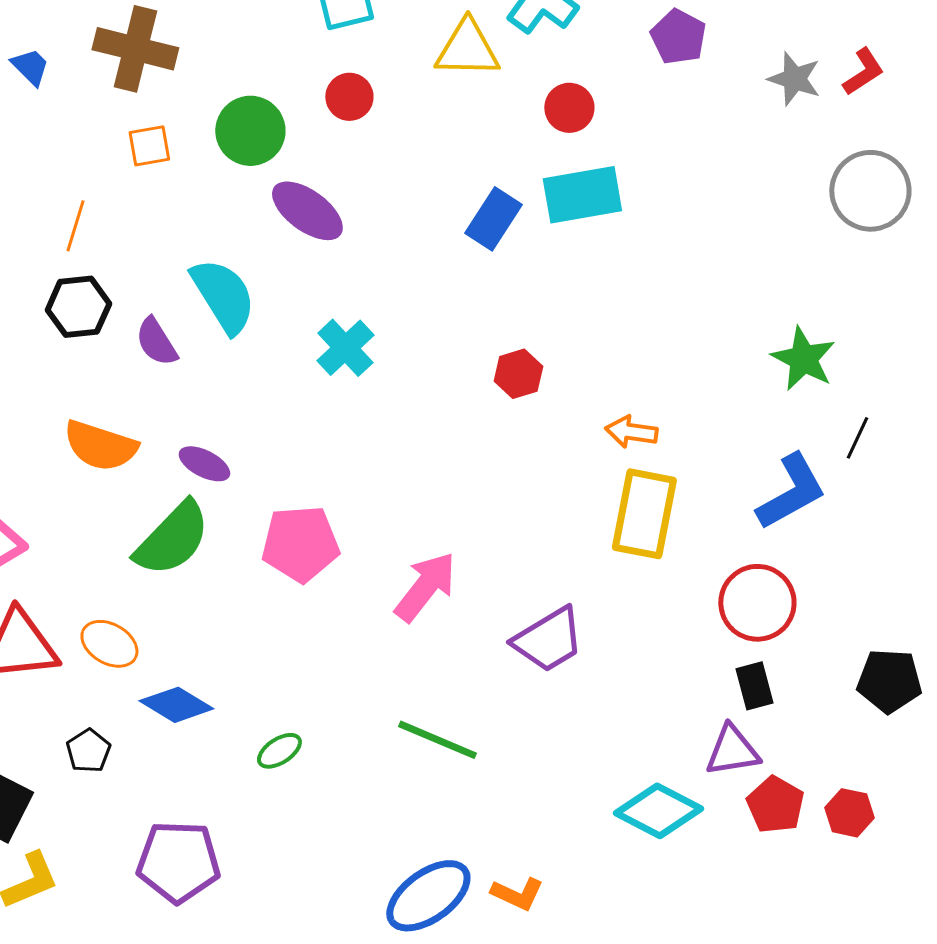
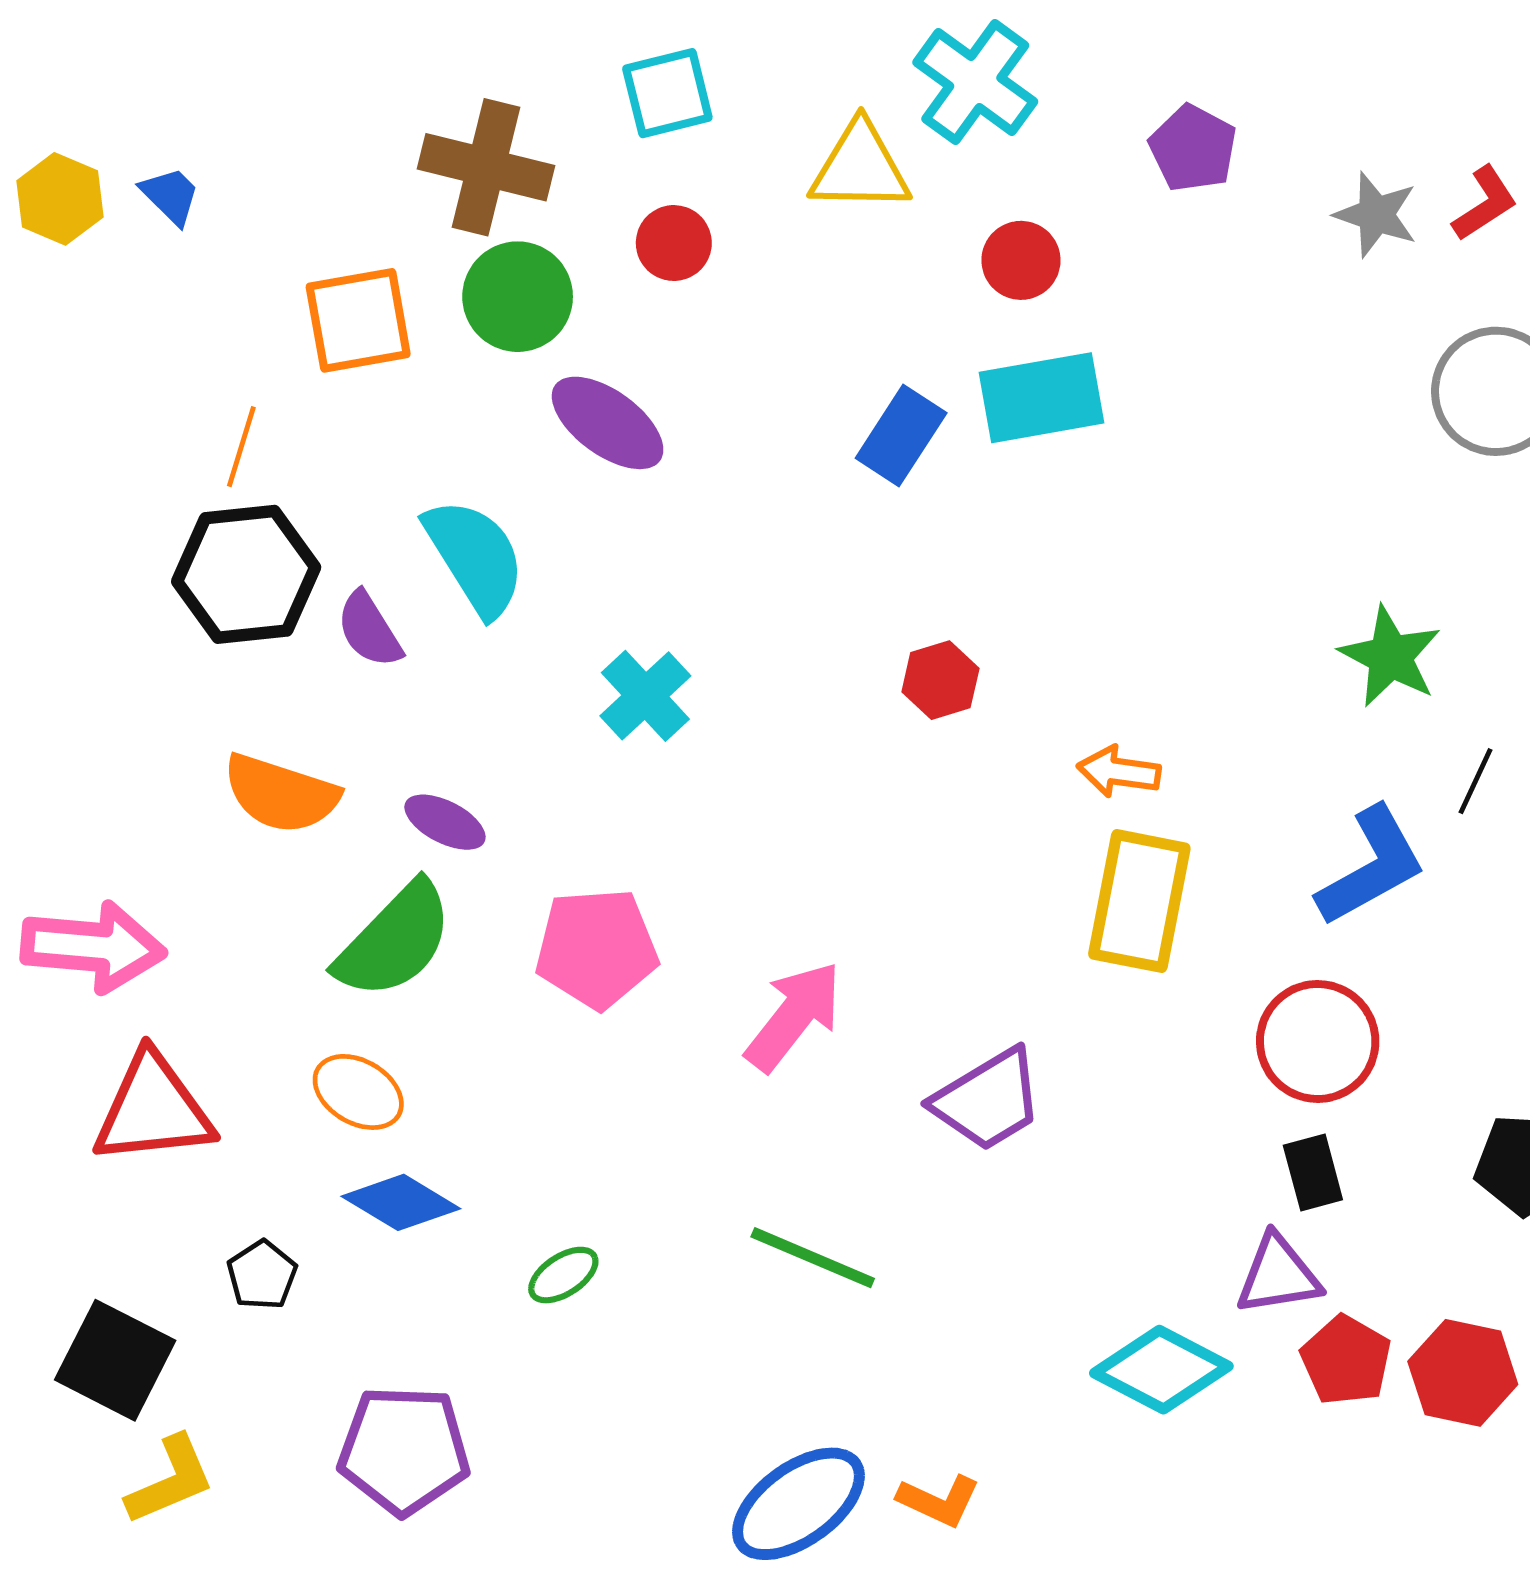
brown cross: (135, 49) -> (486, 167), moved
orange square: (149, 146) -> (358, 320), size x1.6
black hexagon: (78, 307) -> (246, 574), size x1.4
cyan cross: (345, 348) -> (645, 696), moved
orange ellipse: (109, 644) -> (358, 1092), moved
red hexagon: (849, 813) -> (1463, 1373), size x1.4

